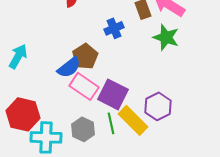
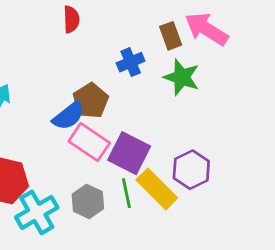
green star: (166, 37) -> (182, 77), moved
cyan cross: (46, 137) -> (37, 212), turned -32

